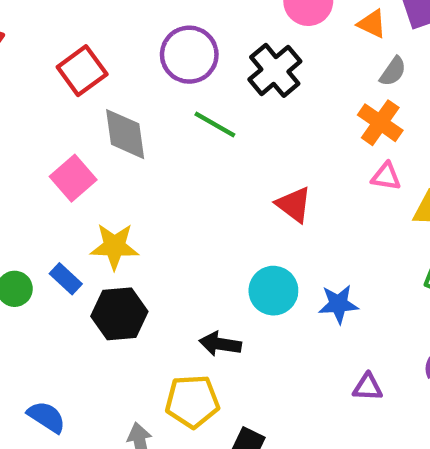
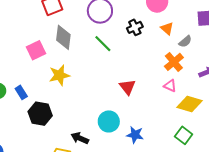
orange triangle: (372, 24) -> (167, 28), moved
black cross: (275, 70) -> (135, 27), size x0.7
yellow star: (114, 246) -> (59, 75), moved, turned -30

